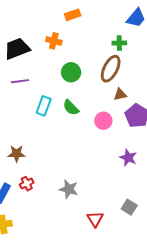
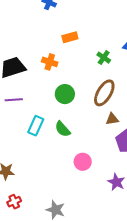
green cross: (119, 43) -> (104, 58), moved, turned 32
pink circle: (103, 121) -> (83, 162), moved

